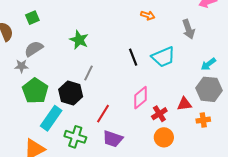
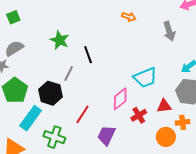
black line: (133, 57) -> (88, 55), moved
cyan trapezoid: (163, 57) -> (145, 78), moved
orange circle: (164, 137) -> (166, 137), moved
purple trapezoid: (113, 139) -> (106, 135), moved, turned 95

